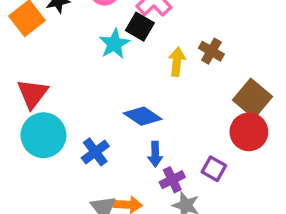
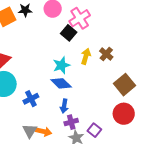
cyan star: (114, 44) -> (61, 65), moved
red circle: (249, 132) -> (124, 114), moved
purple square: (214, 169) -> (94, 130), moved

